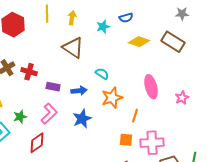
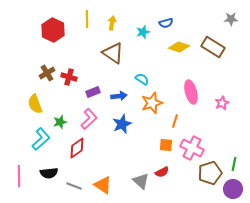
gray star: (182, 14) -> (231, 19), moved
purple rectangle: (53, 87) -> (93, 92), turned -32
pink cross: (152, 143) -> (192, 148), turned 30

